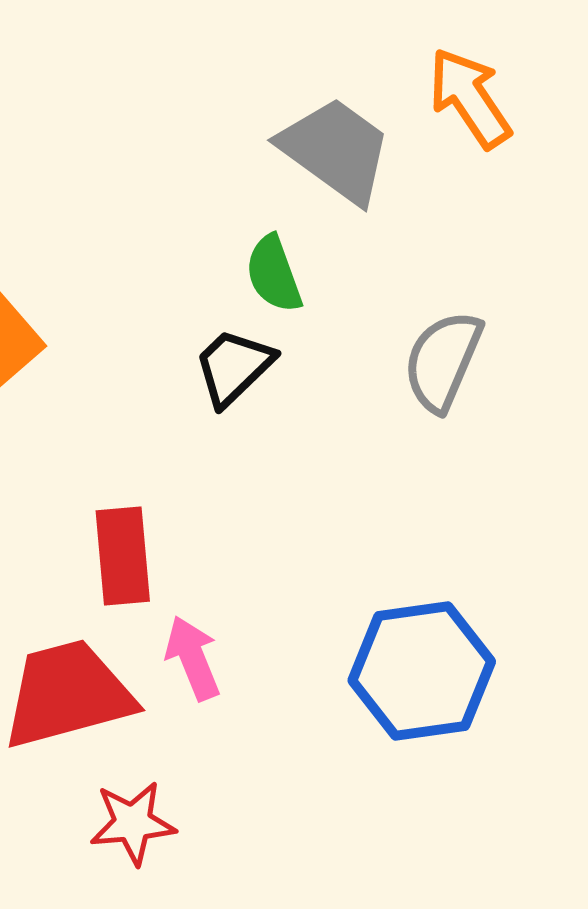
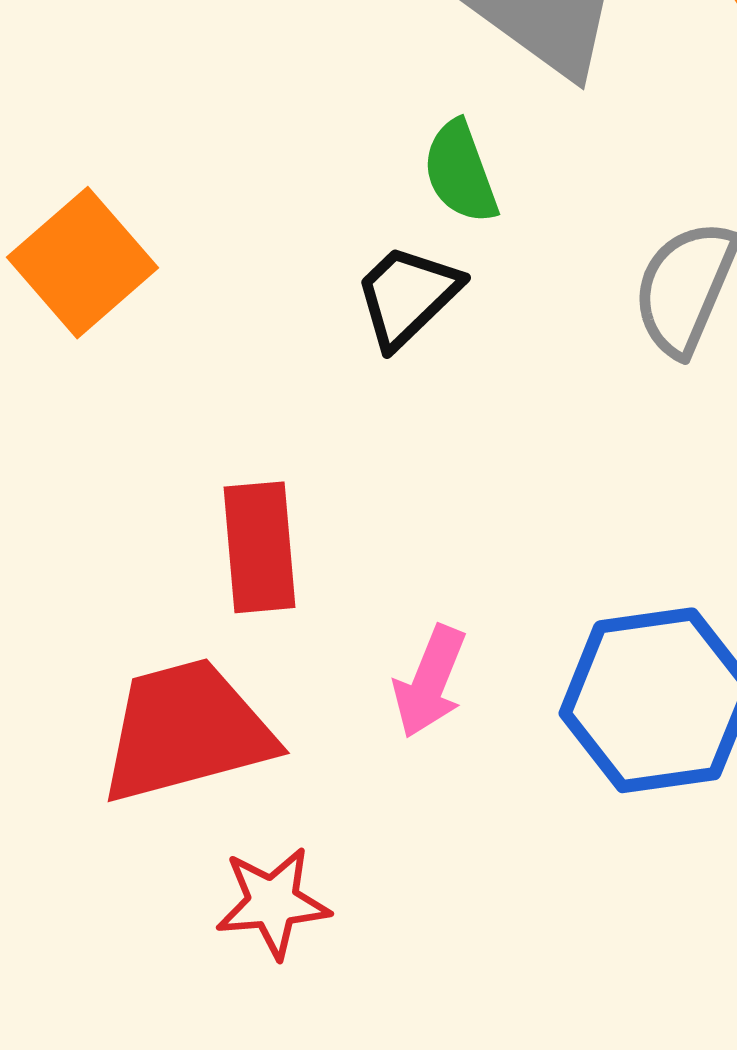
pink arrow: (193, 658) -> (430, 682), moved, turned -136

